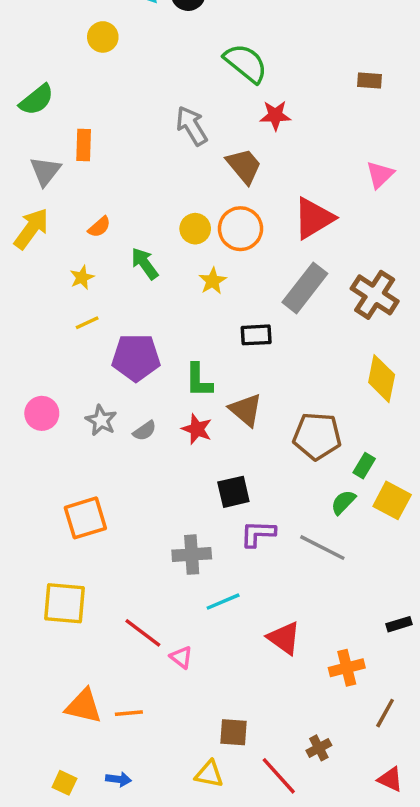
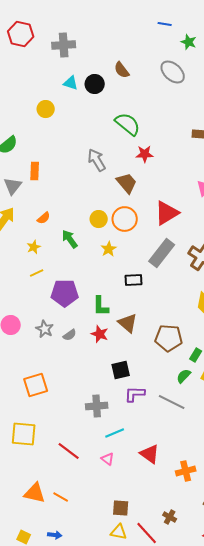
pink triangle: (181, 657) -> (108, 459), moved
orange line: (129, 713) -> (61, 497), turned 35
brown cross: (319, 748) -> (170, 517), turned -32
yellow triangle: (209, 774) -> (119, 532), moved

